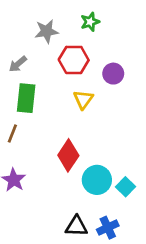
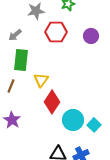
purple circle: (113, 74) -> (91, 36), moved
yellow triangle: (83, 99) -> (41, 80), moved

